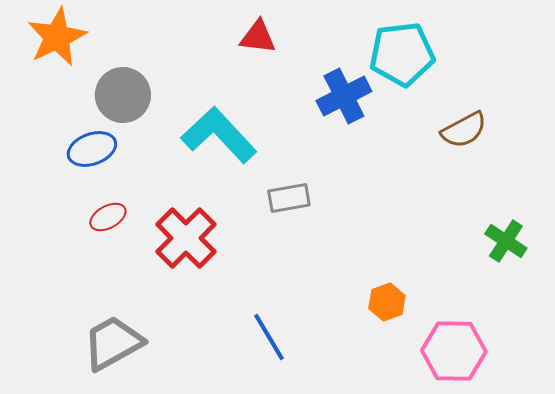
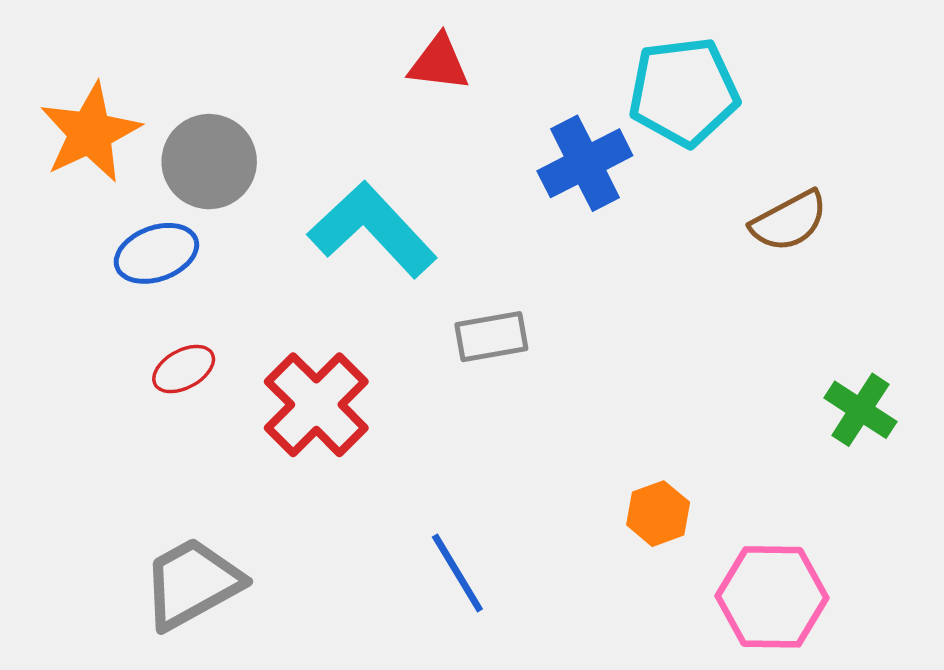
orange star: (57, 37) -> (90, 133), moved

